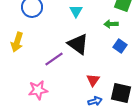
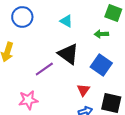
cyan triangle: (76, 11) -> (66, 21), turned -32
blue square: (120, 46) -> (101, 65), moved, size x1.5

